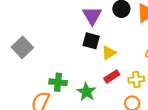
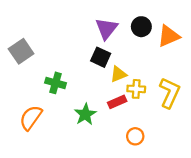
yellow cross: (136, 80) -> (136, 89), moved
green cross: (58, 82) -> (55, 83), moved

